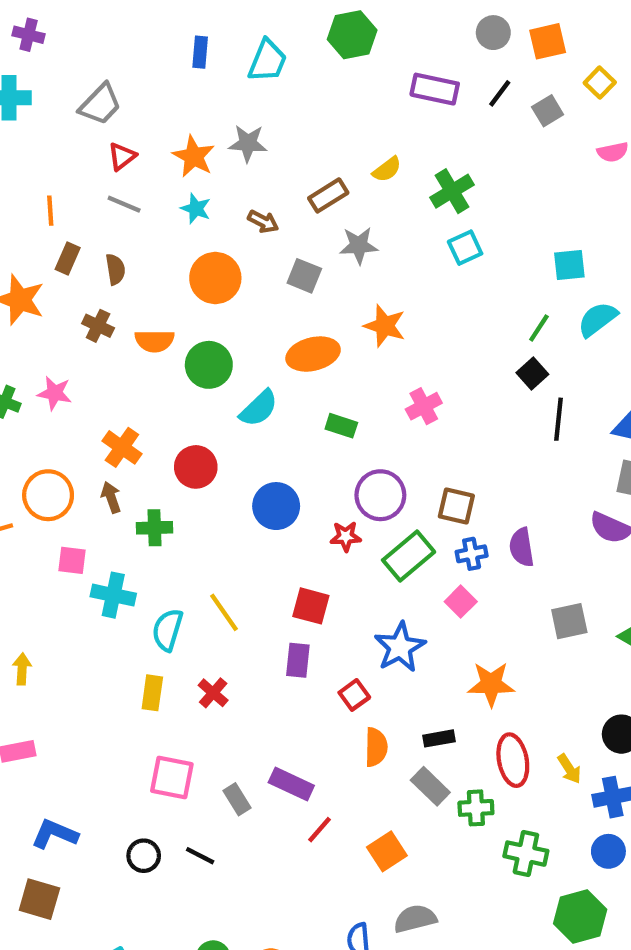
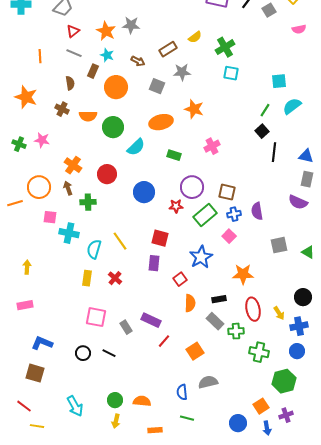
cyan square: (465, 248) -> (231, 73), turned 35
brown rectangle: (68, 258) -> (93, 71), moved

